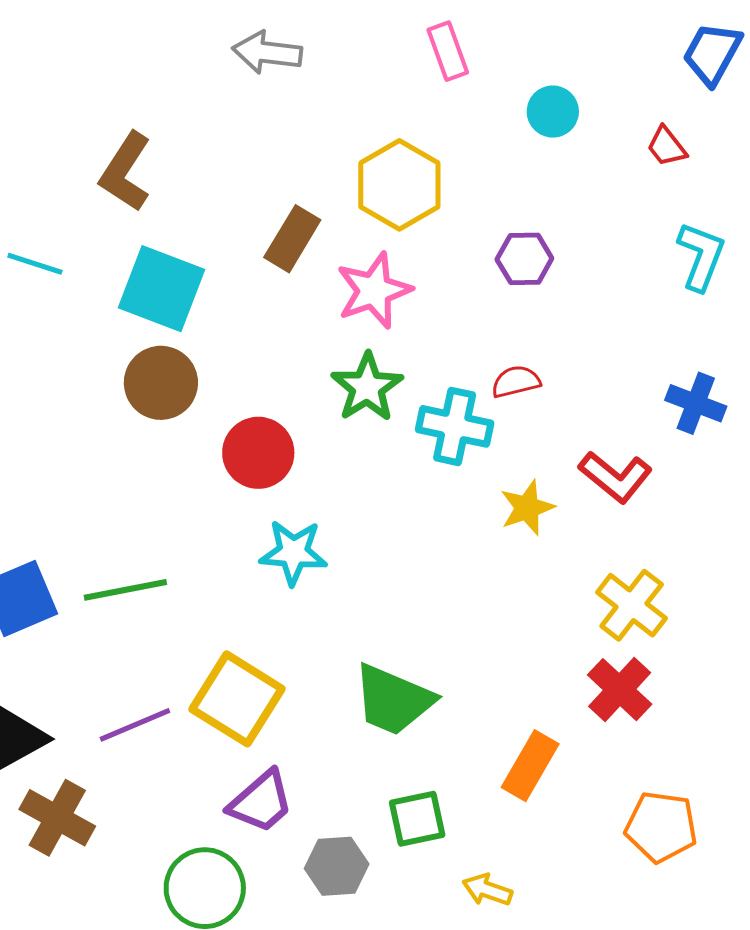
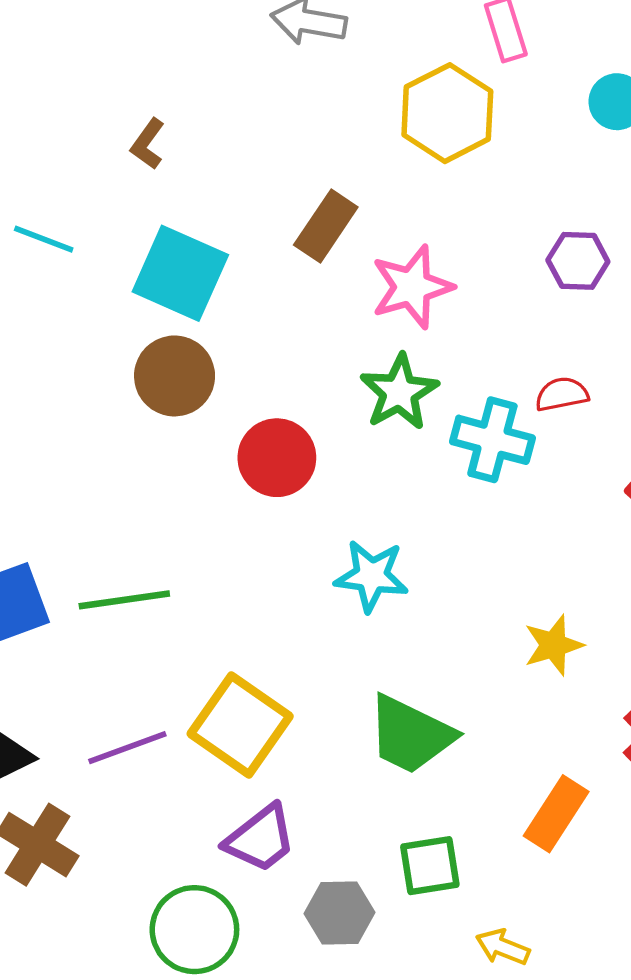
brown L-shape: (126, 172) -> (148, 144), size x0.6
yellow hexagon: (399, 185) -> (447, 113), moved
yellow star: (527, 508) -> (553, 645), moved
cyan star: (293, 552) -> (371, 576), moved

